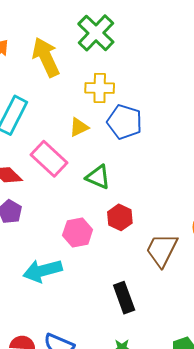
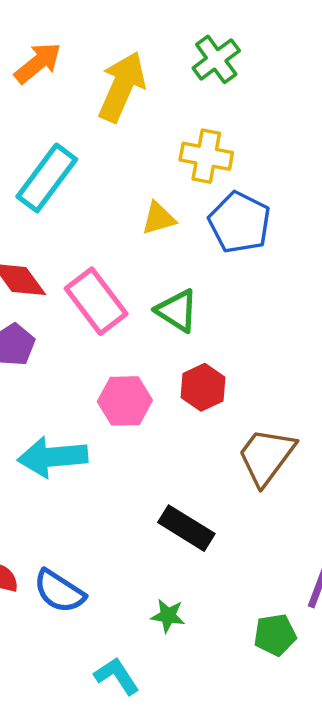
green cross: (96, 33) -> (216, 59), size x0.7
yellow arrow: (46, 57) -> (122, 87), turned 39
pink rectangle: (49, 159) -> (96, 301), moved
black rectangle: (124, 298) -> (186, 528), turned -48

